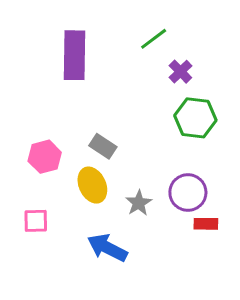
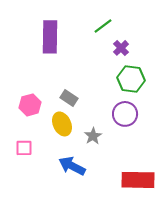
purple circle: (188, 192) -> (125, 114), moved
red rectangle: (206, 224) -> (138, 180), moved, size x2.0

